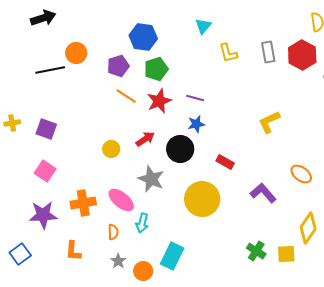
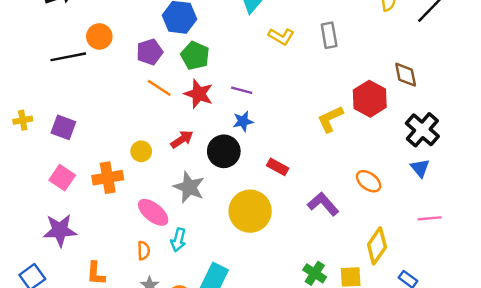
yellow L-shape: (228, 53) -> (281, 36), turned -45
red hexagon: (302, 55) -> (370, 99), moved
green pentagon: (156, 69) -> (195, 56), turned -30
red star: (159, 101) -> (199, 94), turned -30
orange cross: (83, 203) -> (108, 178), moved

